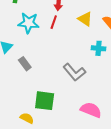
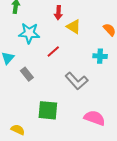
yellow triangle: (85, 19) -> (74, 27), moved
red line: (54, 22) -> (53, 52), moved, turned 32
yellow semicircle: (27, 118) -> (18, 130), moved

